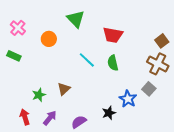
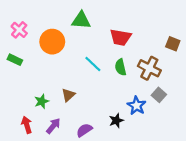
green triangle: (76, 19) -> (81, 20), turned -42
orange circle: (49, 39) -> (52, 42), size x1.5
brown square: (162, 41) -> (173, 44), turned -32
brown cross: (158, 64) -> (149, 68), moved

